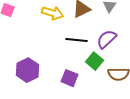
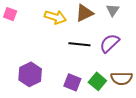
green square: (95, 61) -> (97, 81), moved

